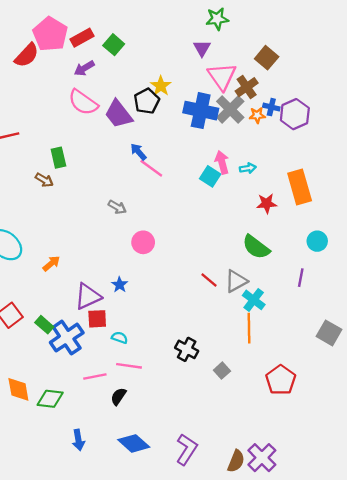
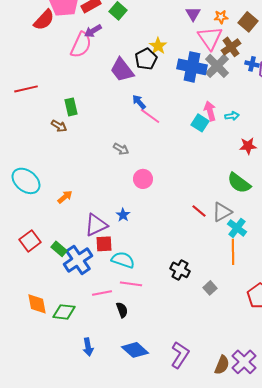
pink semicircle: (83, 102) -> (81, 45), moved, turned -100
orange star: (257, 115) -> (221, 17), moved
cyan semicircle: (120, 338) -> (123, 260), size x1.6
black semicircle: (118, 396) -> (122, 310), turned 126

